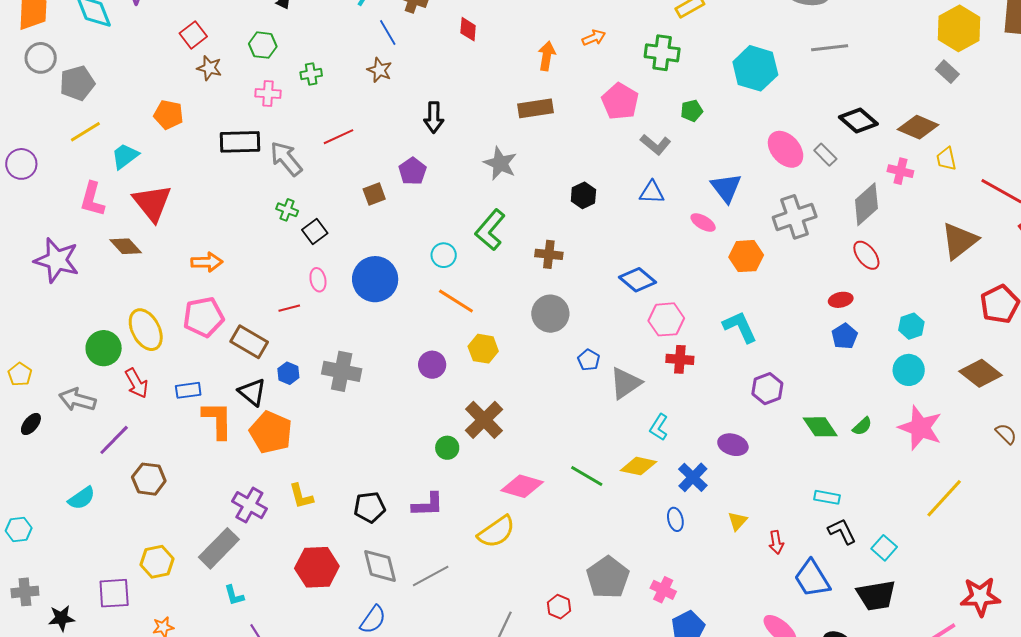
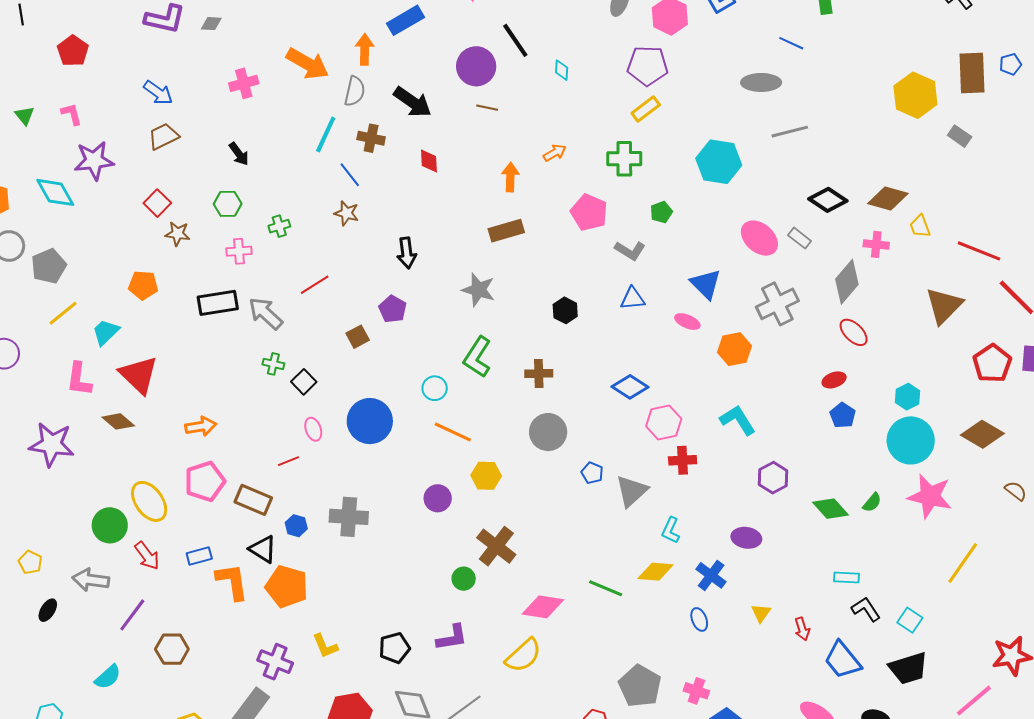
gray rectangle: (947, 72) -> (960, 136), moved
cyan circle: (909, 370) -> (911, 440), size x1.5

